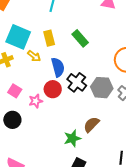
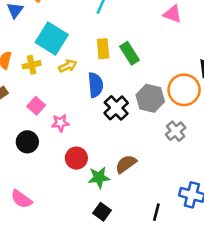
yellow rectangle: (49, 38) -> (103, 49), moved
yellow arrow: (34, 56) -> (68, 66), turned -72
gray hexagon: (102, 88) -> (150, 98), moved
red circle: (53, 89) -> (76, 158), moved

